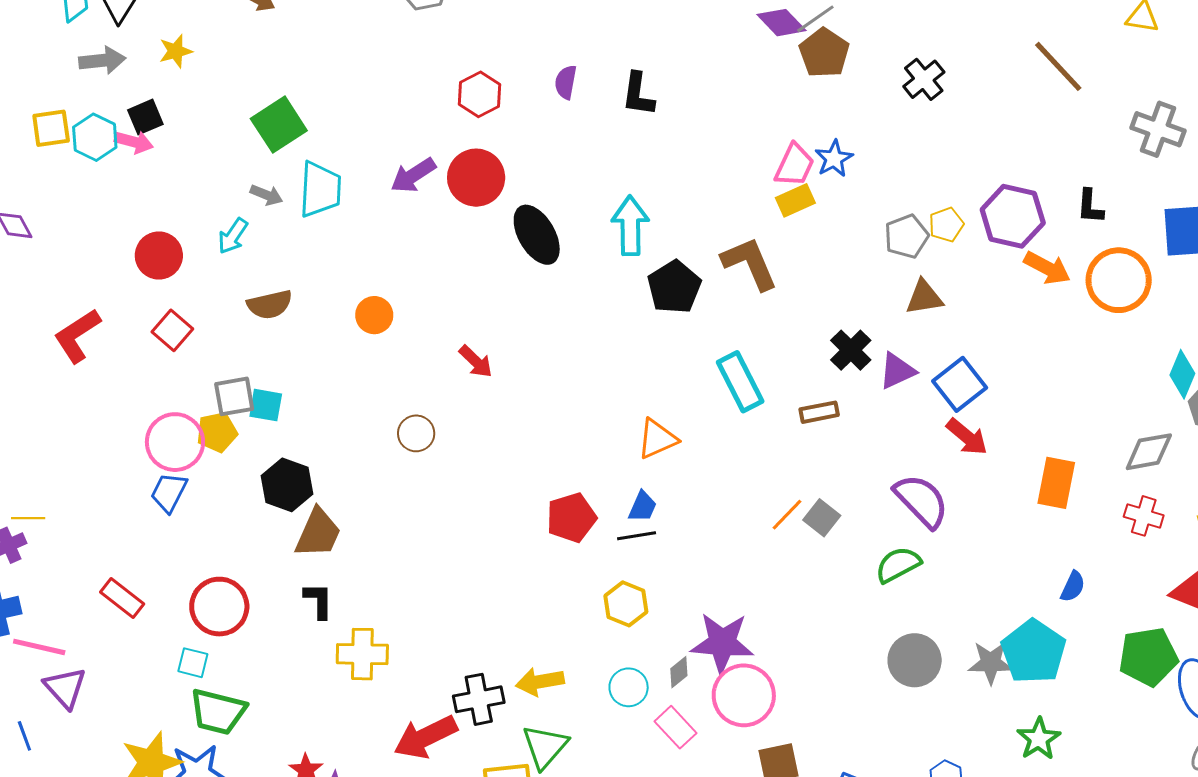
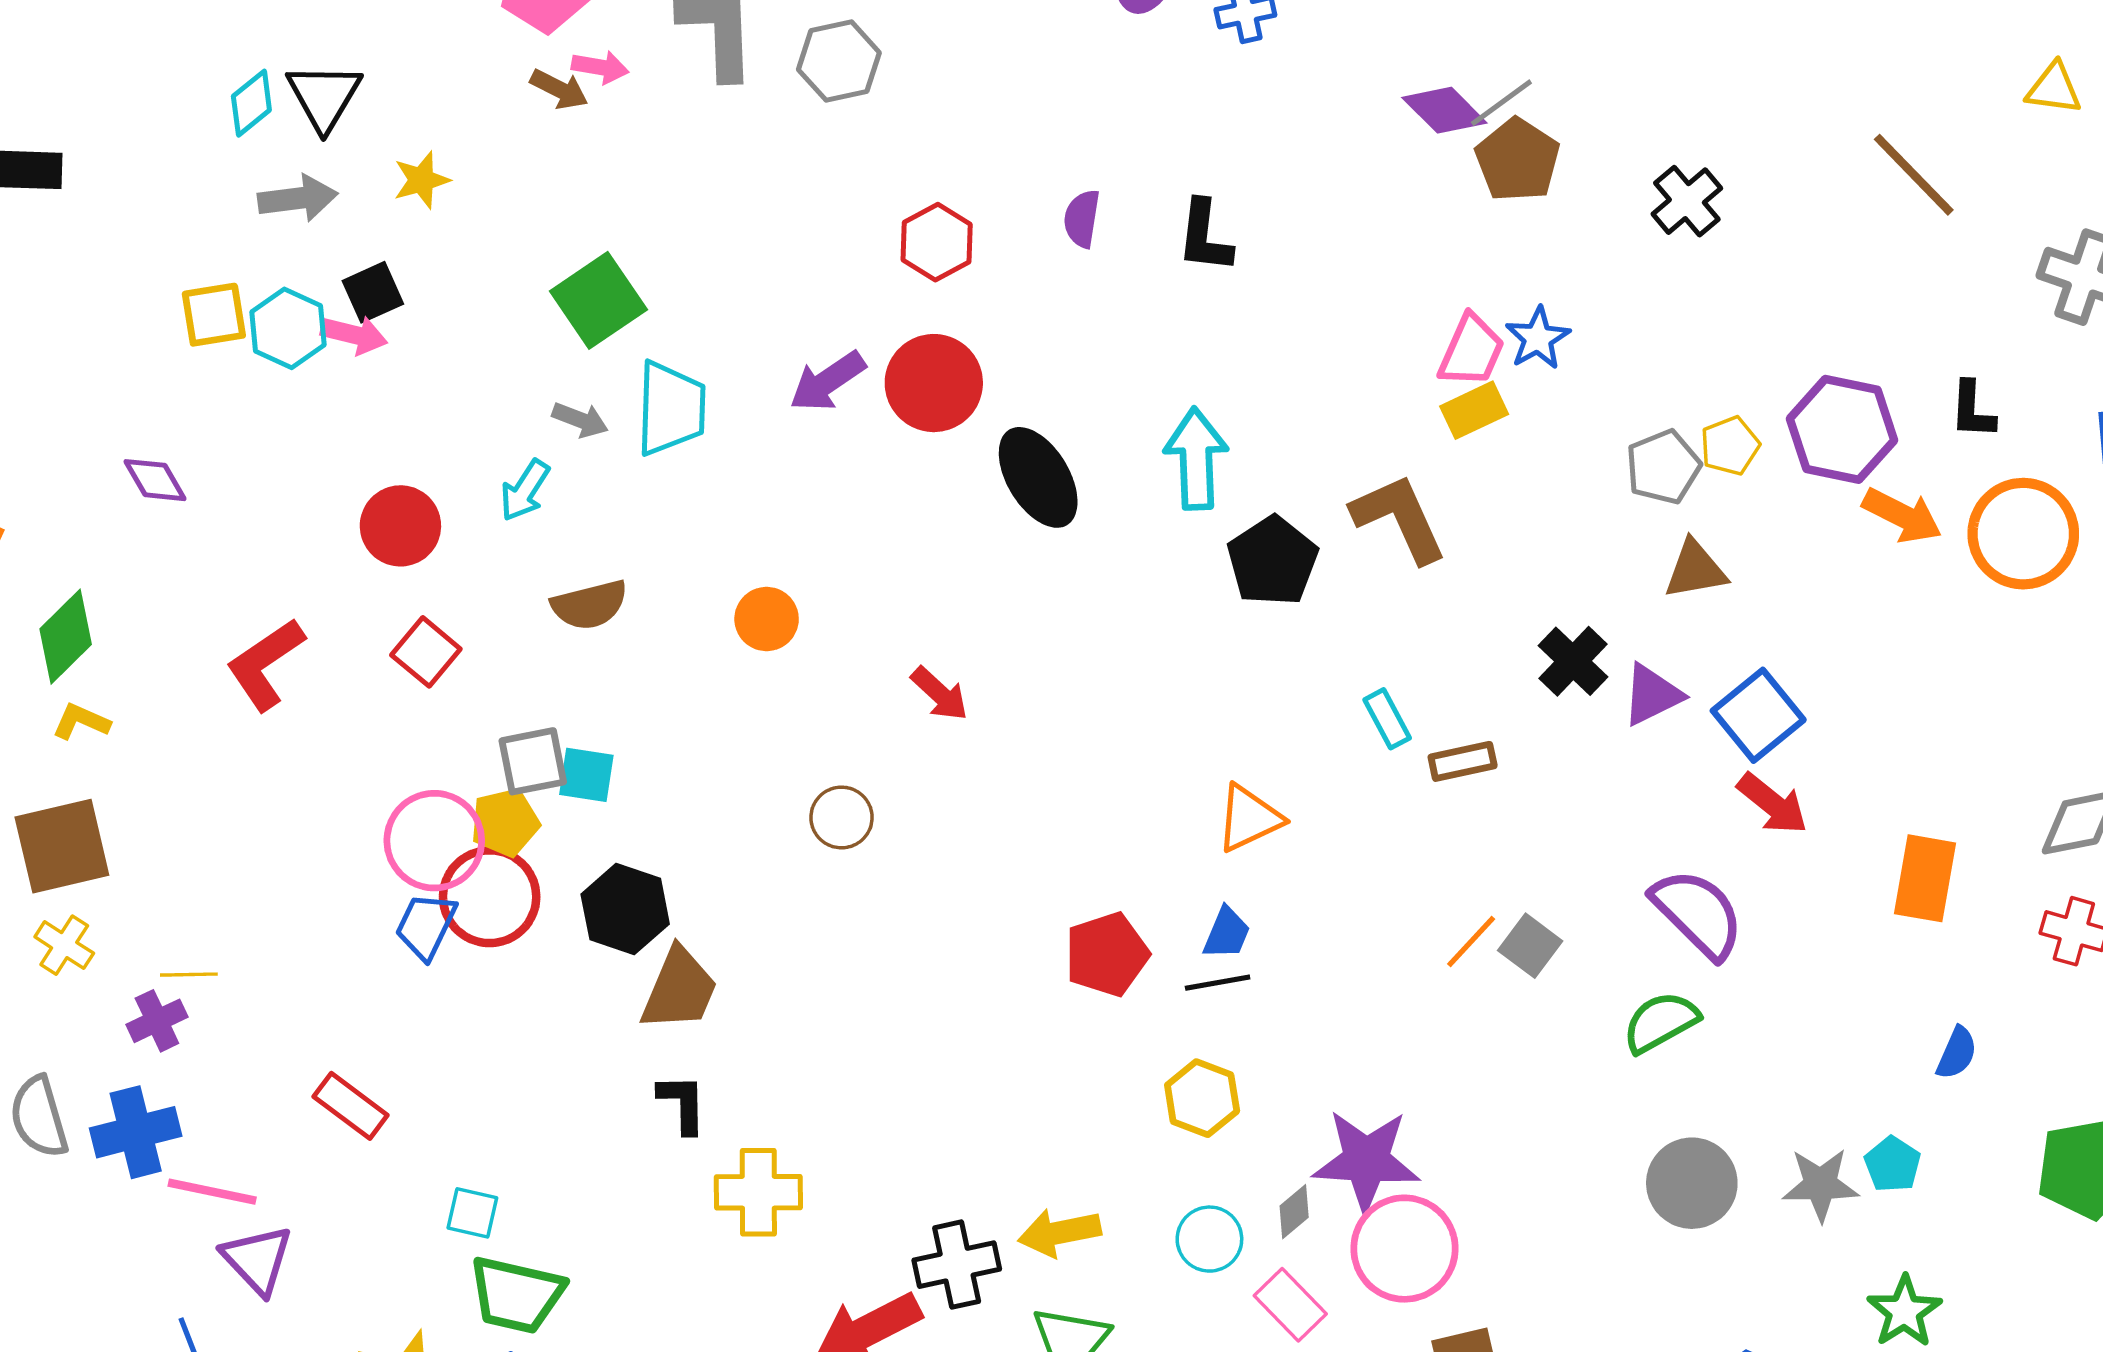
cyan rectangle: (740, 382) -> (1387, 719), size x0.6
brown rectangle: (819, 412) -> (1463, 761), moved
red circle: (219, 607) -> (490, 897), moved
cyan pentagon: (1033, 652) -> (1893, 1164), size x0.5

